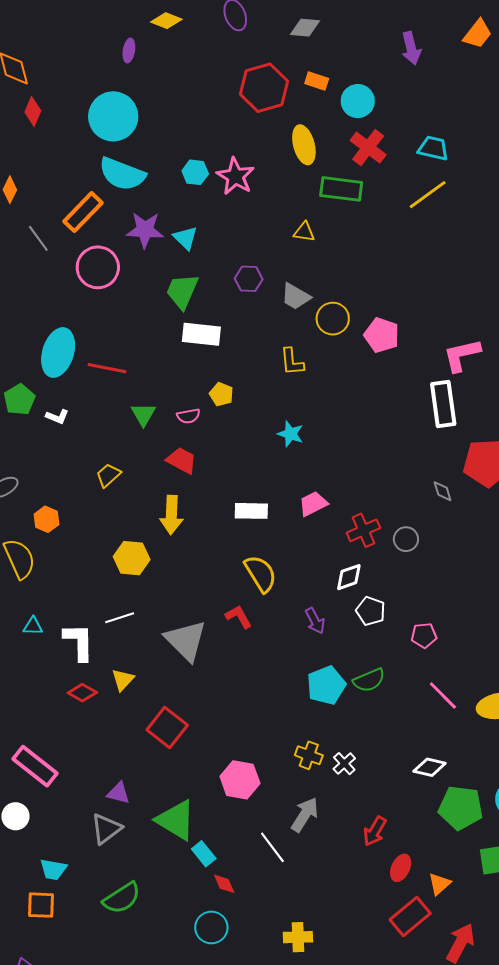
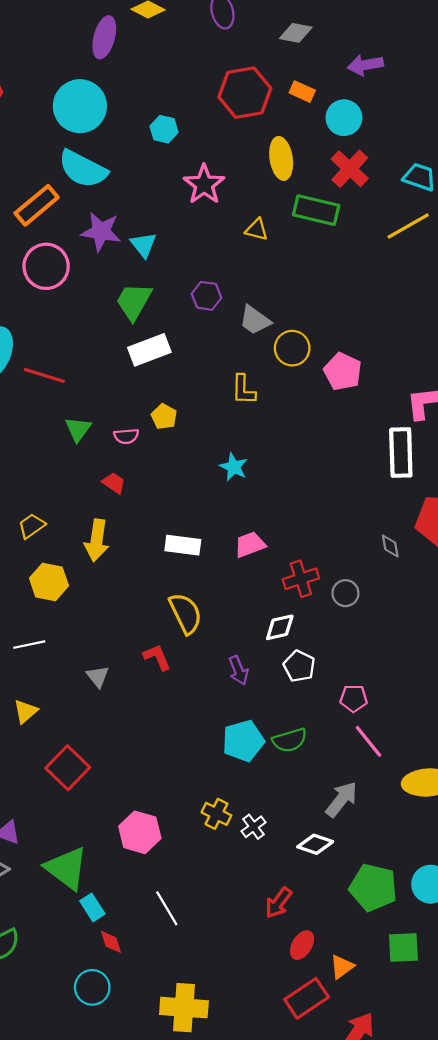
purple arrow: (411, 48) -> (365, 65), moved, turned 88
purple ellipse: (129, 51) -> (104, 37), size x1.6
cyan hexagon: (195, 172) -> (164, 129), moved
yellow triangle: (304, 232) -> (257, 229), moved
white rectangle: (201, 334) -> (149, 350), turned -33
red trapezoid: (182, 460) -> (114, 483), size x0.7
yellow trapezoid: (108, 475) -> (32, 526), moved
gray triangle: (186, 640) -> (98, 677), size x0.5
pink line: (443, 695) -> (368, 741), moved
white diamond: (430, 767) -> (315, 844), moved
gray arrow: (305, 815) -> (341, 799), moved
yellow cross: (298, 937) -> (184, 1008), size x1.5

